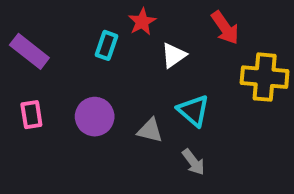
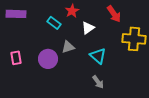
cyan rectangle: (106, 45) -> (54, 23), turned -72
purple rectangle: (29, 51) -> (16, 14), moved, turned -36
gray triangle: (150, 130) -> (68, 47), moved, turned -32

